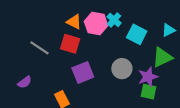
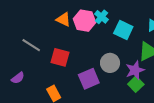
red square: (70, 44) -> (60, 57), moved
purple square: (83, 73) -> (89, 79), moved
green square: (149, 92) -> (136, 84), turned 35

